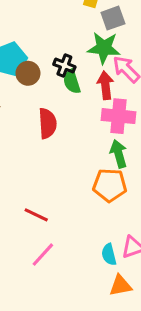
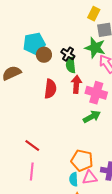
red arrow: (105, 85) -> (76, 84), moved
green arrow: (119, 154) -> (92, 117), turned 66
orange pentagon: (110, 185) -> (82, 160), moved
pink line: (43, 255) -> (32, 171), turned -48

